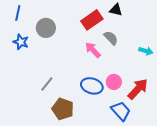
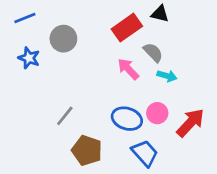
blue line: (18, 13) -> (25, 18), turned 56
cyan arrow: (146, 51) -> (167, 76), moved
blue trapezoid: (121, 111) -> (145, 153), moved

